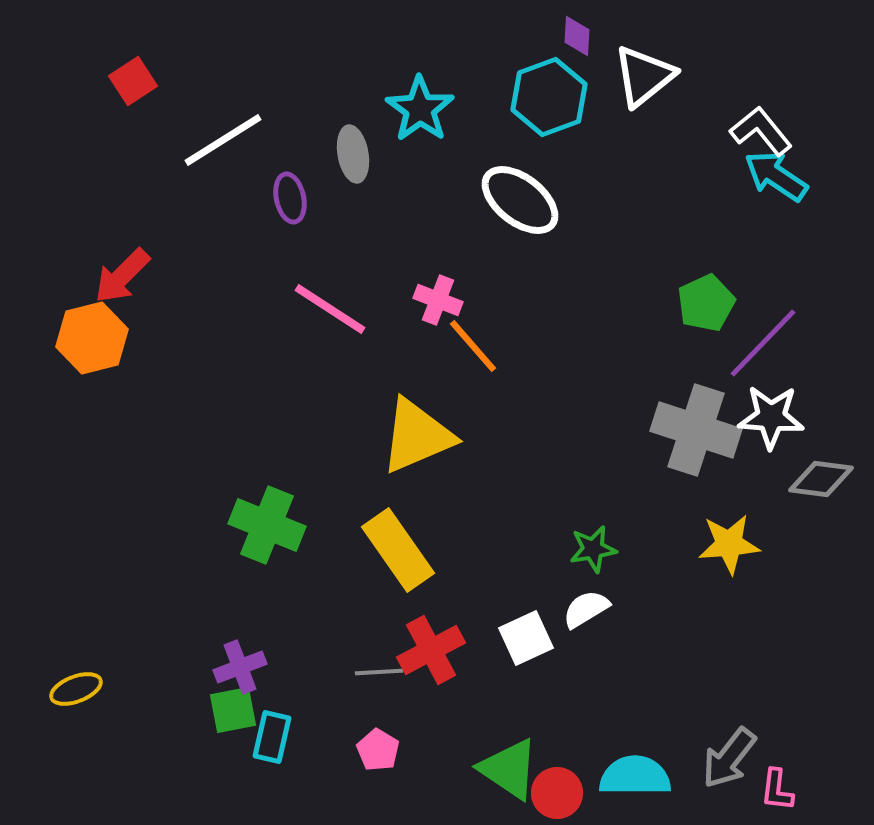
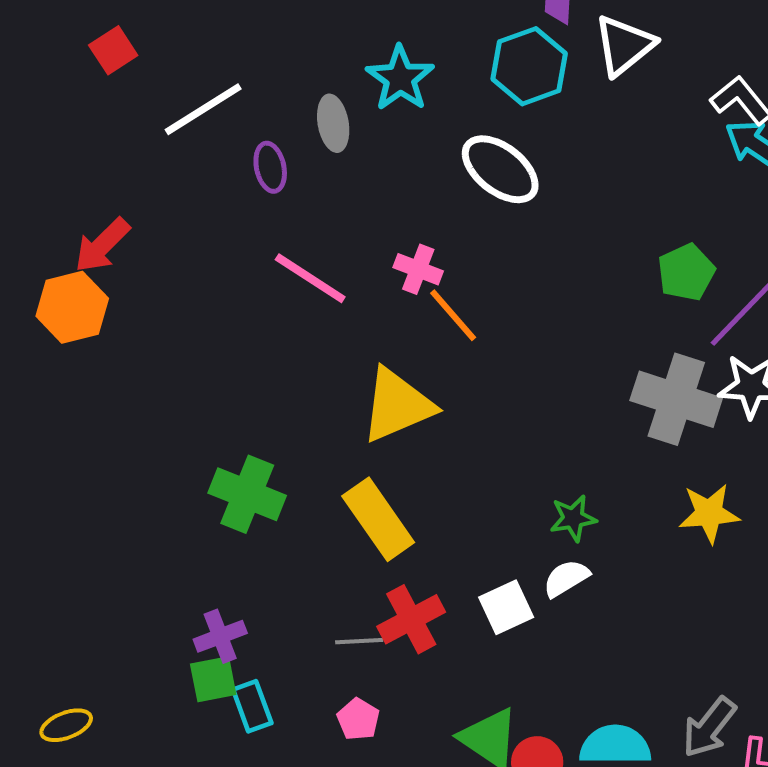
yellow ellipse: (76, 689) -> (66, 725), moved
cyan rectangle: (272, 737) -> (252, 706), turned -33

